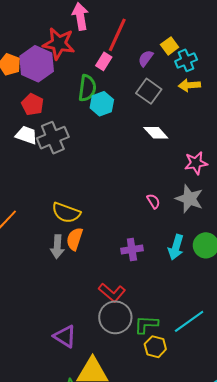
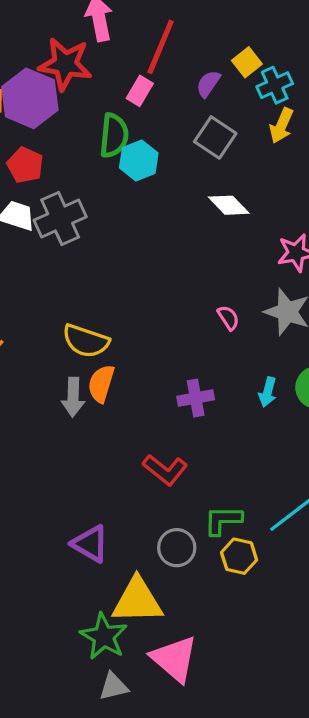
yellow arrow: (189, 85) -> (281, 126), turned -60
cyan arrow: (176, 247) -> (268, 392), size x0.7
gray circle: (115, 317) -> (177, 548), moved, size x0.7

